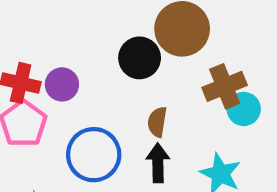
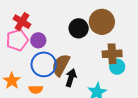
purple circle: (62, 84) -> (38, 40), moved
brown semicircle: (157, 122) -> (61, 65), moved, size x1.6

